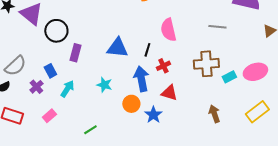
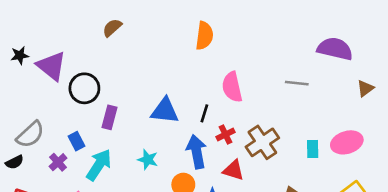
brown cross: (206, 64) -> (262, 142), moved, turned -30
cyan rectangle: (229, 77) -> (313, 149), turned -64
cyan arrow: (67, 89) -> (99, 165), size x1.4

